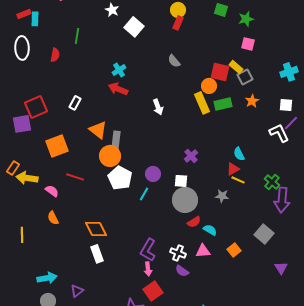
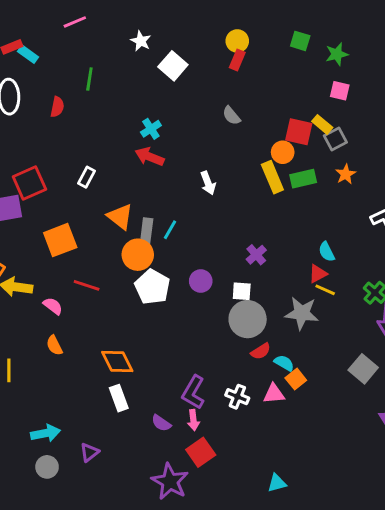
cyan rectangle: (35, 19) -> (28, 54), turned -56
cyan line: (144, 194) -> (170, 230), moved
gray star: (222, 196) -> (302, 313), size x1.6
orange square: (234, 250) -> (296, 379), moved
purple semicircle: (182, 271) -> (161, 423), moved

